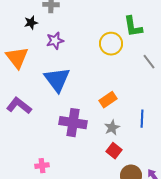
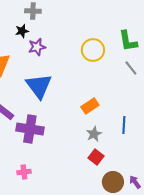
black star: (31, 23) -> (22, 31), moved
green L-shape: (133, 27) -> (128, 41), moved
purple cross: (73, 123) -> (30, 129), moved

